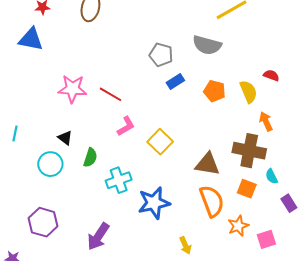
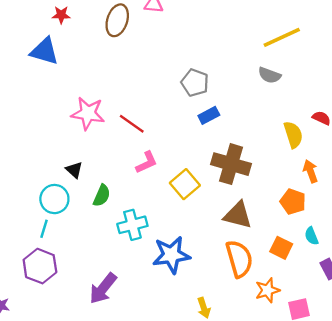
gray semicircle: (207, 45) -> (269, 75), moved, size x0.7
orange pentagon: (215, 91) -> (293, 202), moved
cyan line: (15, 133) -> (44, 229), moved
brown cross: (249, 151) -> (231, 164), moved

